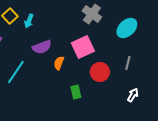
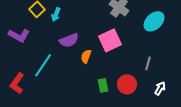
gray line: (128, 63) -> (148, 63), moved
red circle: (100, 72) -> (127, 84), moved

